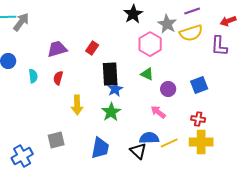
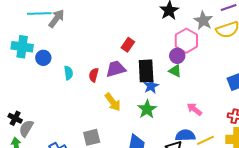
purple trapezoid: (57, 49) -> (116, 69), moved
green triangle: (147, 74) -> (175, 71), moved
purple circle: (168, 89) -> (177, 56), moved
yellow arrow: (77, 105) -> (113, 102), turned -36

